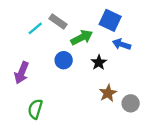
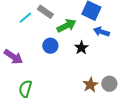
purple arrow: (22, 73) -> (13, 57), turned -78
brown star: (108, 93) -> (90, 85), moved

